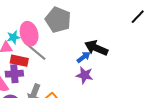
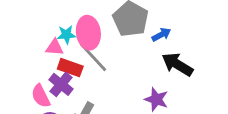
blue arrow: (84, 57) -> (161, 35), moved
purple cross: (14, 74) -> (61, 84), turned 36

